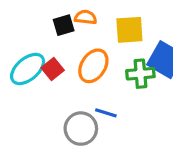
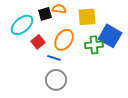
cyan ellipse: (28, 69) -> (22, 25), moved
blue line: (106, 113) -> (54, 58), moved

